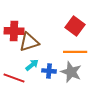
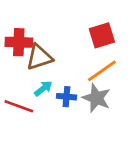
red square: (75, 26) -> (102, 35), turned 36
orange line: (75, 52) -> (102, 71), turned -35

